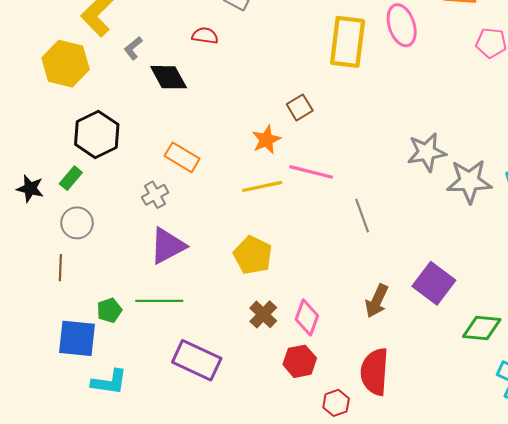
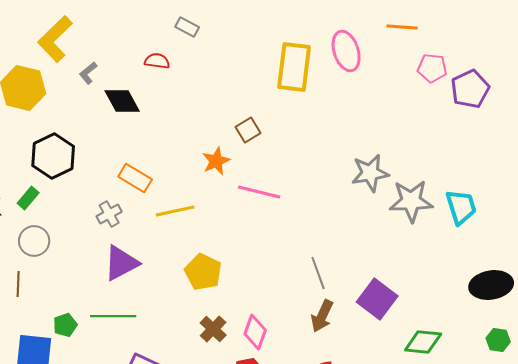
yellow line: (262, 186) -> (175, 211), moved
gray line: (362, 216) -> (318, 273), moved

